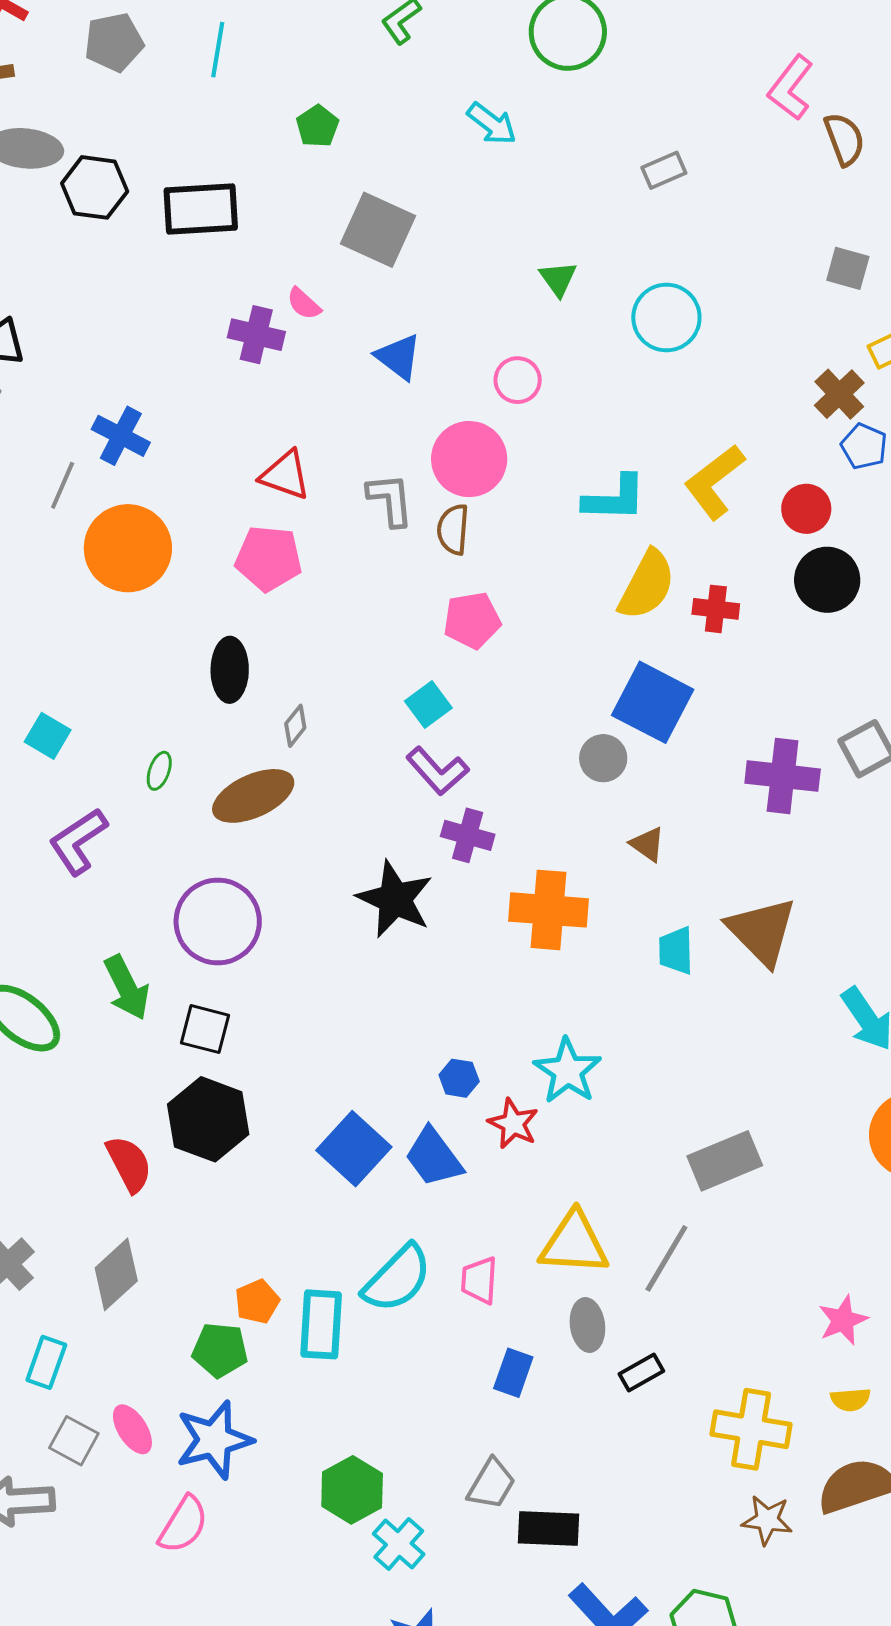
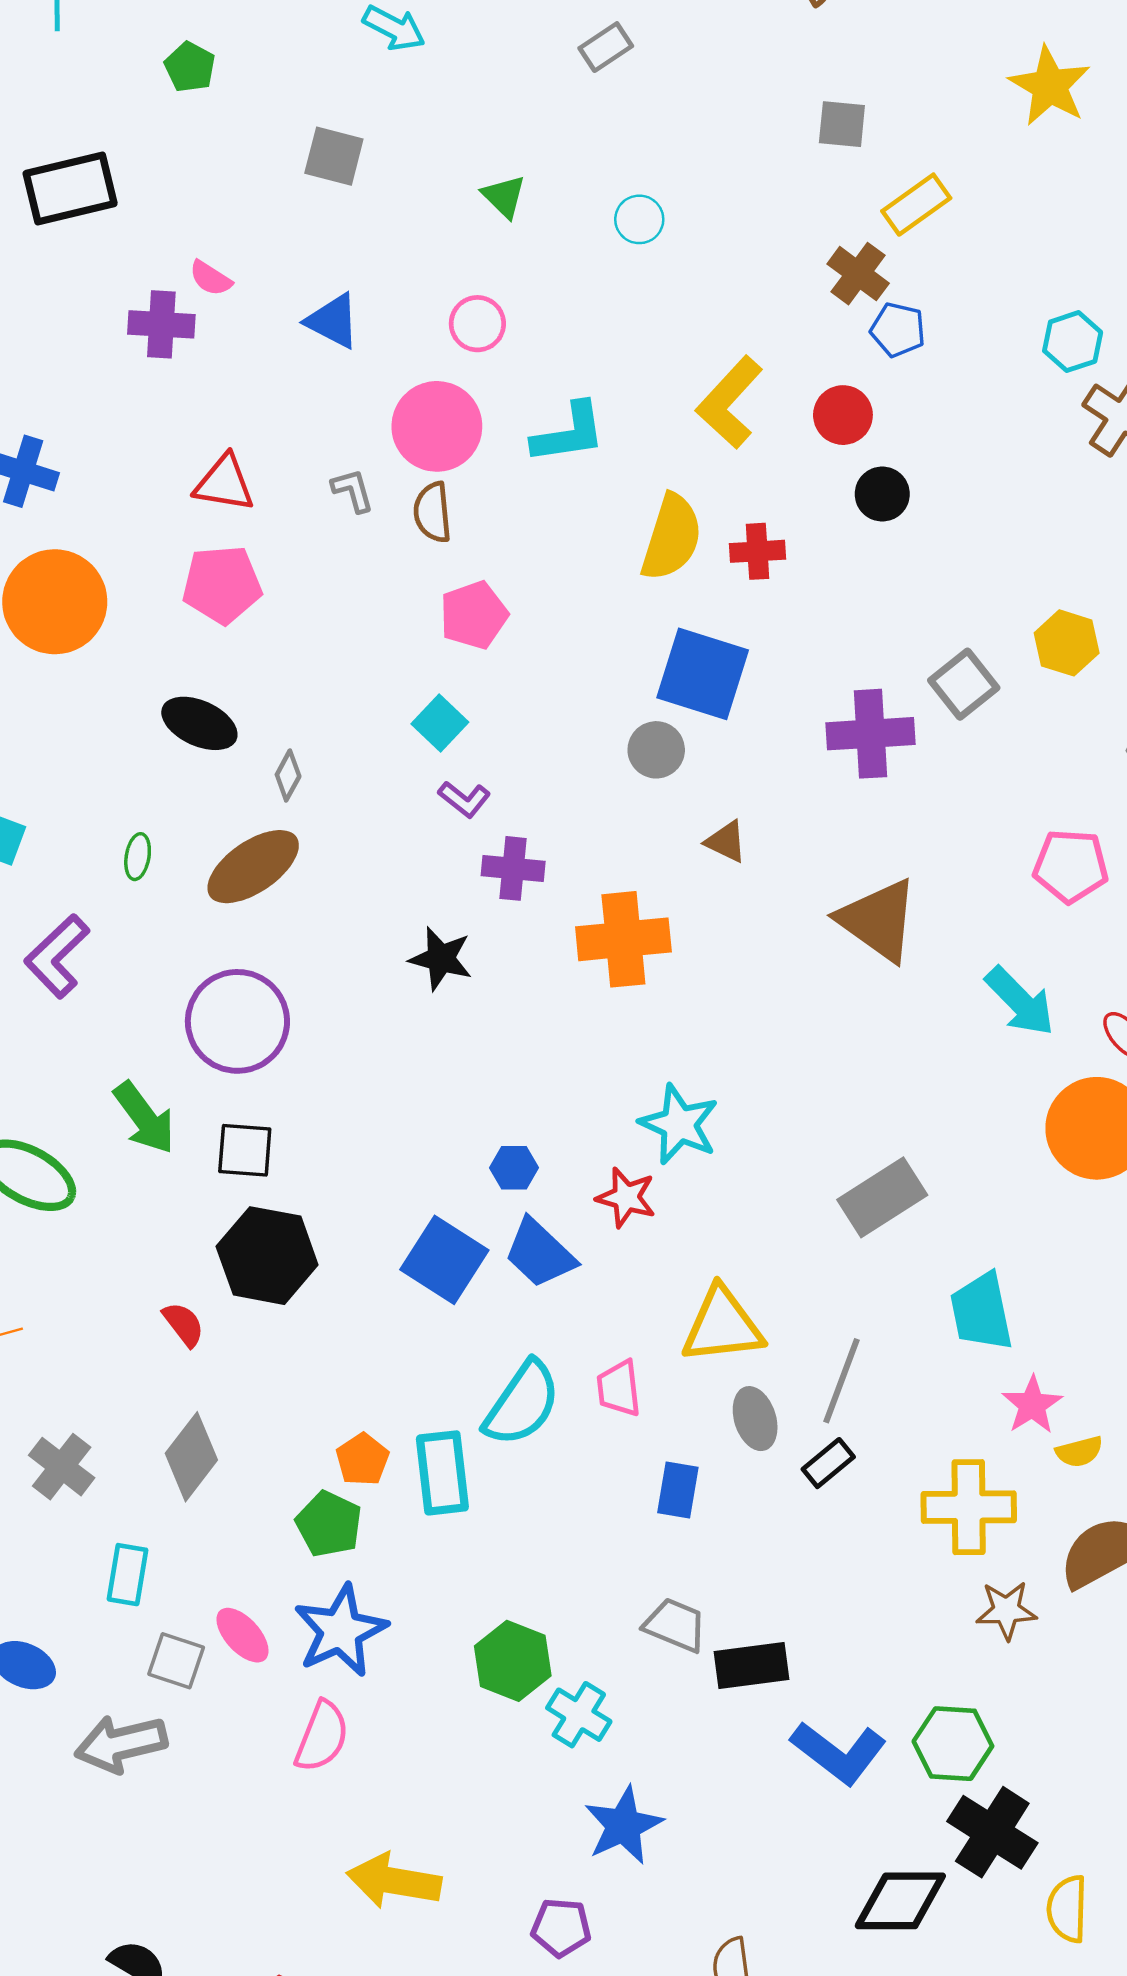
gray square: (378, 230) -> (334, 156), moved, size x0.7
cyan circle: (666, 318) -> (639, 219), size x0.6
cyan L-shape: (615, 498) -> (569, 433), moved
gray L-shape: (390, 500) -> (353, 490), size x0.7
black circle: (827, 580) -> (882, 494), size x0.7
black ellipse: (230, 670) -> (199, 723), turned -56
purple L-shape: (437, 771) -> (464, 799), size x0.7
black star: (395, 899) -> (441, 959), size x0.7
cyan trapezoid: (676, 951) -> (981, 1312), moved, size x1.4
blue hexagon: (459, 1078) -> (514, 1168), moved
red semicircle: (129, 1164) -> (184, 1324), size x0.7
gray line: (666, 1258) -> (841, 1381), moved
pink star: (843, 1320) -> (1032, 1405), moved
green pentagon: (220, 1350) -> (329, 1524), turned 30
gray trapezoid: (491, 1484) -> (675, 1625), turned -88

